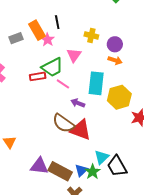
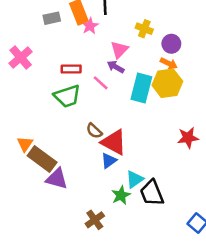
green trapezoid: (52, 67) -> (67, 96), moved
yellow hexagon: (119, 97) -> (167, 83), moved
purple arrow: (78, 103) -> (116, 67), moved
brown semicircle: (63, 123) -> (94, 131), size x0.6
blue triangle: (81, 170) -> (109, 161), moved
brown rectangle: (60, 171) -> (42, 159), moved

